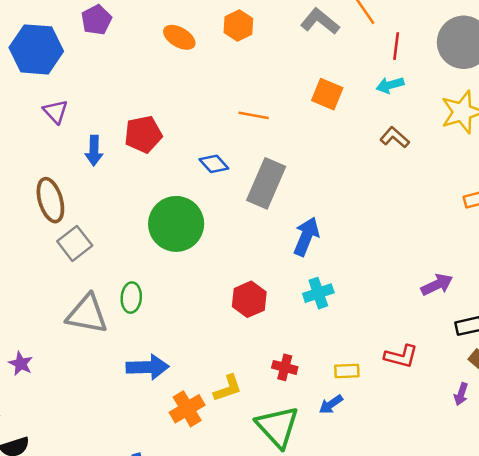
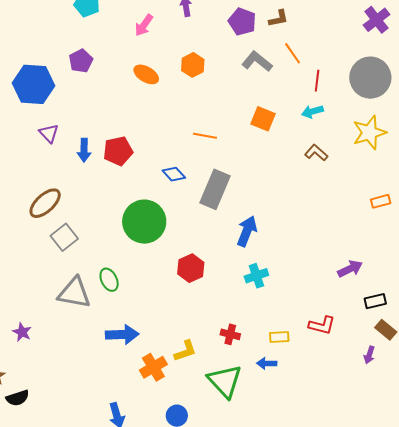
blue arrow: (94, 151) -> (84, 150), moved
brown ellipse: (50, 200) -> (45, 203), turned 64
green ellipse: (131, 298) -> (109, 280), turned -30
red hexagon: (249, 299) -> (191, 268), moved
blue arrow: (331, 404) -> (267, 363), turned 36

